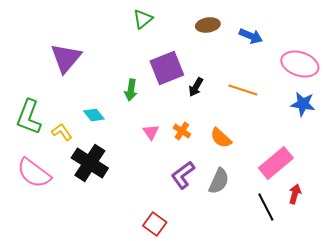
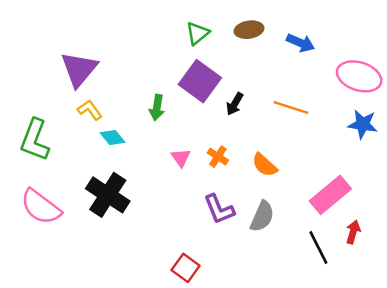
green triangle: (143, 19) -> (198, 33), moved
purple square: (167, 68) -> (200, 81), turned -32
yellow L-shape: (62, 132) -> (90, 110), moved
purple L-shape: (183, 175) -> (219, 209), turned -76

